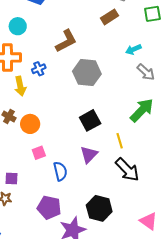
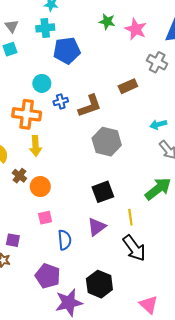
brown rectangle: (110, 17) -> (128, 86), moved
blue cross: (39, 69) -> (61, 101), moved

